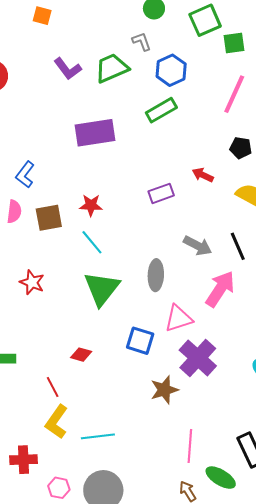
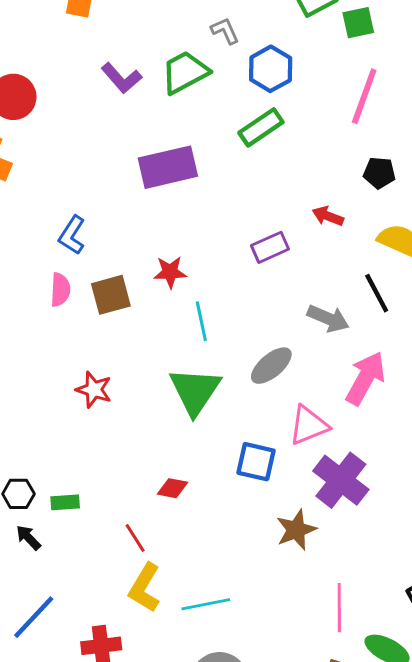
cyan line: (92, 242) -> (201, 321), moved, turned 32
black line: (238, 246) -> (377, 293), moved
gray ellipse: (156, 275) -> (271, 366), turned 52

